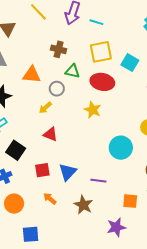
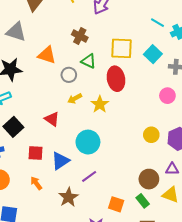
cyan line: (96, 22) -> (157, 23), moved
cyan square: (130, 63) -> (153, 54), moved
red ellipse: (102, 82) -> (116, 79), turned 55
yellow arrow: (45, 108) -> (75, 99), moved
cyan circle: (121, 148) -> (88, 142), moved
purple line: (98, 181) -> (89, 176), turned -56

